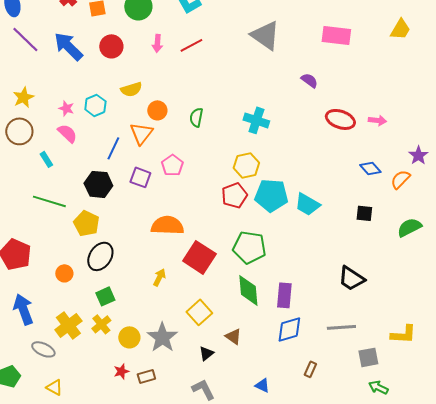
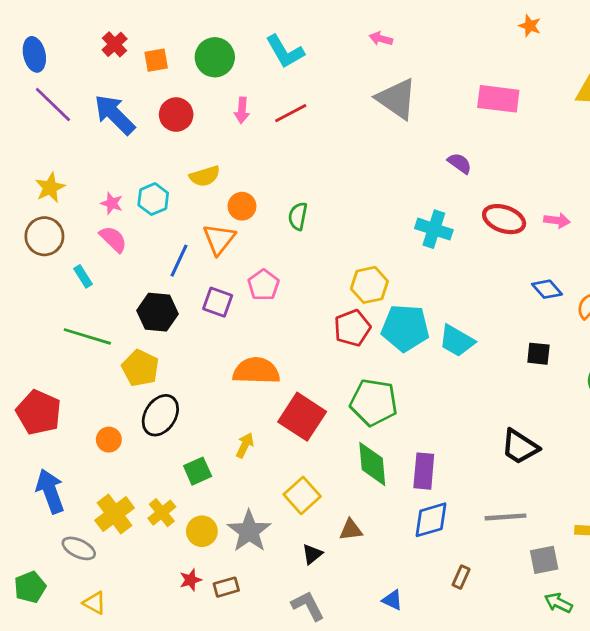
cyan cross: (256, 120) -> (434, 229), moved
green square: (105, 296) -> (198, 471), moved
brown triangle: (233, 336) -> (351, 530), turned -42

